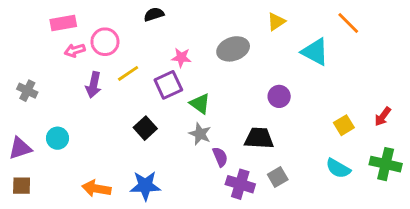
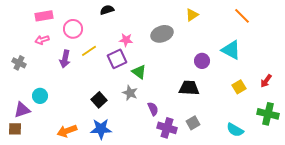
pink arrow: (75, 50) -> (42, 40), moved
cyan triangle: (315, 52) -> (231, 50), moved
purple circle: (279, 96) -> (202, 61), moved
black square: (145, 128) -> (99, 100), moved
gray star: (200, 134) -> (130, 93), moved
black trapezoid: (259, 138) -> (189, 88), moved
purple triangle: (20, 148) -> (22, 110), moved
cyan semicircle: (338, 168) -> (235, 130), moved
orange arrow: (96, 189) -> (67, 131), turned -30

